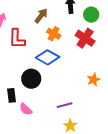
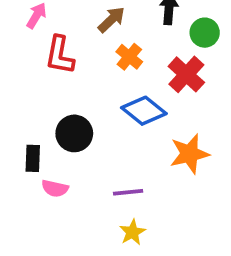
blue diamond: (48, 57) -> (144, 111), moved
orange star: (94, 80) -> (189, 154), size x1.5
pink semicircle: (26, 109) -> (55, 188), turned -40

